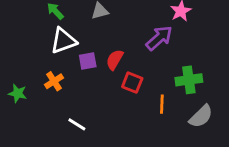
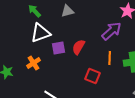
red square: (132, 83) -> (93, 76), moved
orange line: (162, 104) -> (110, 58), moved

